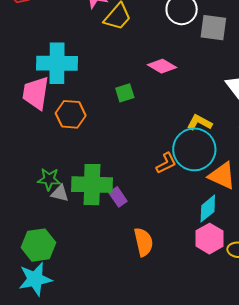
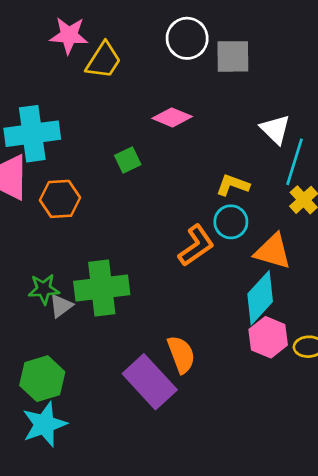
cyan circle: (194, 149) -> (231, 222), size x0.6
orange L-shape: (166, 163) -> (196, 245), size x1.4
gray triangle: (60, 193) -> (61, 306), turned -42
purple rectangle: (118, 197) -> (150, 382), moved, size x2.0
cyan diamond: (208, 209) -> (260, 298), size x1.4

